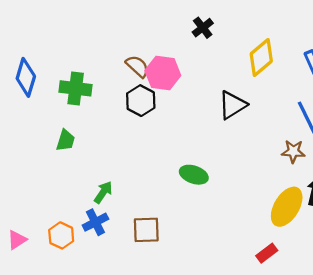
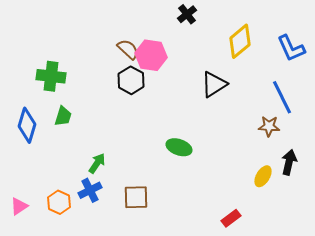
blue diamond: (26, 77) -> (27, 125), moved
green cross: (76, 88) -> (51, 76), moved
yellow ellipse: (287, 207) -> (263, 176), size x0.6
red rectangle: (267, 253) -> (231, 218), moved

